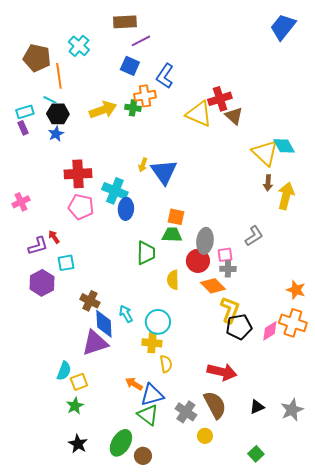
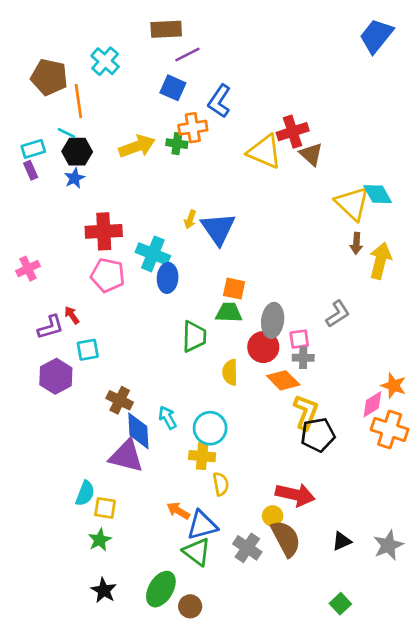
pink diamond: (270, 331) -> (372, 404), moved
purple triangle: (95, 343) -> (126, 456), turned 32
yellow square: (79, 382) -> (105, 508), turned 30
yellow circle: (205, 436) -> (273, 516), moved

